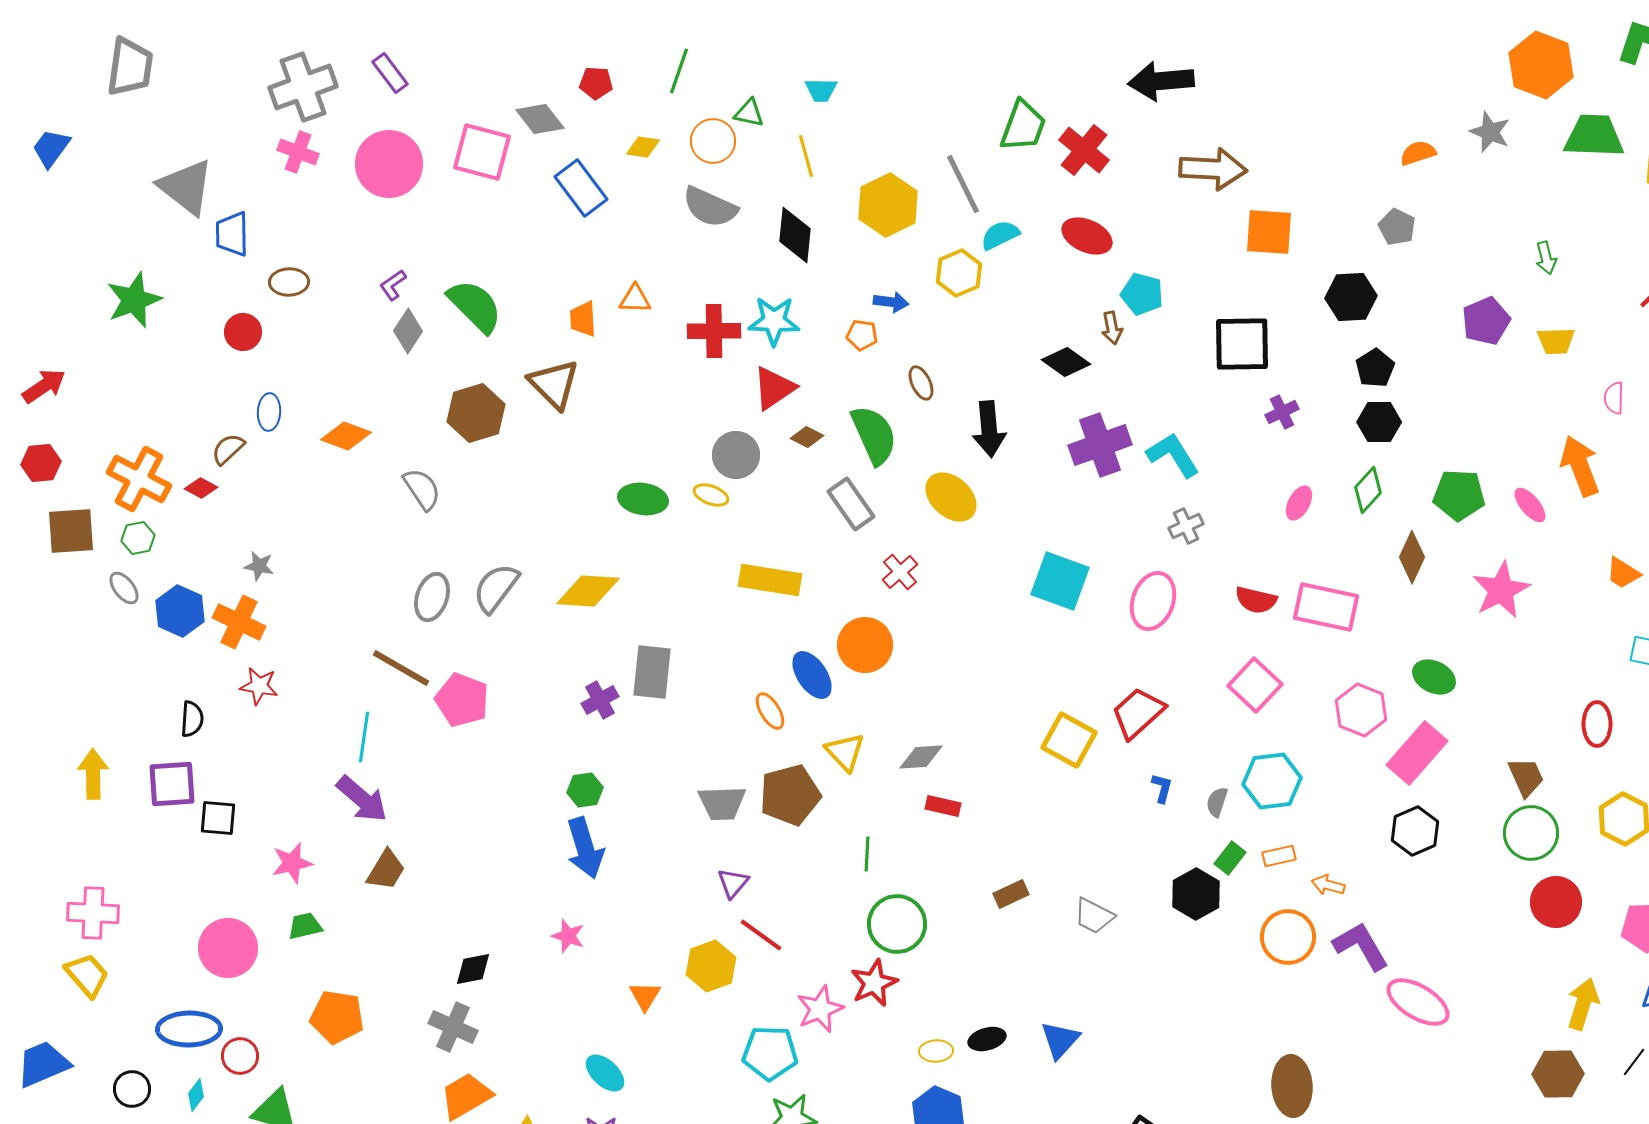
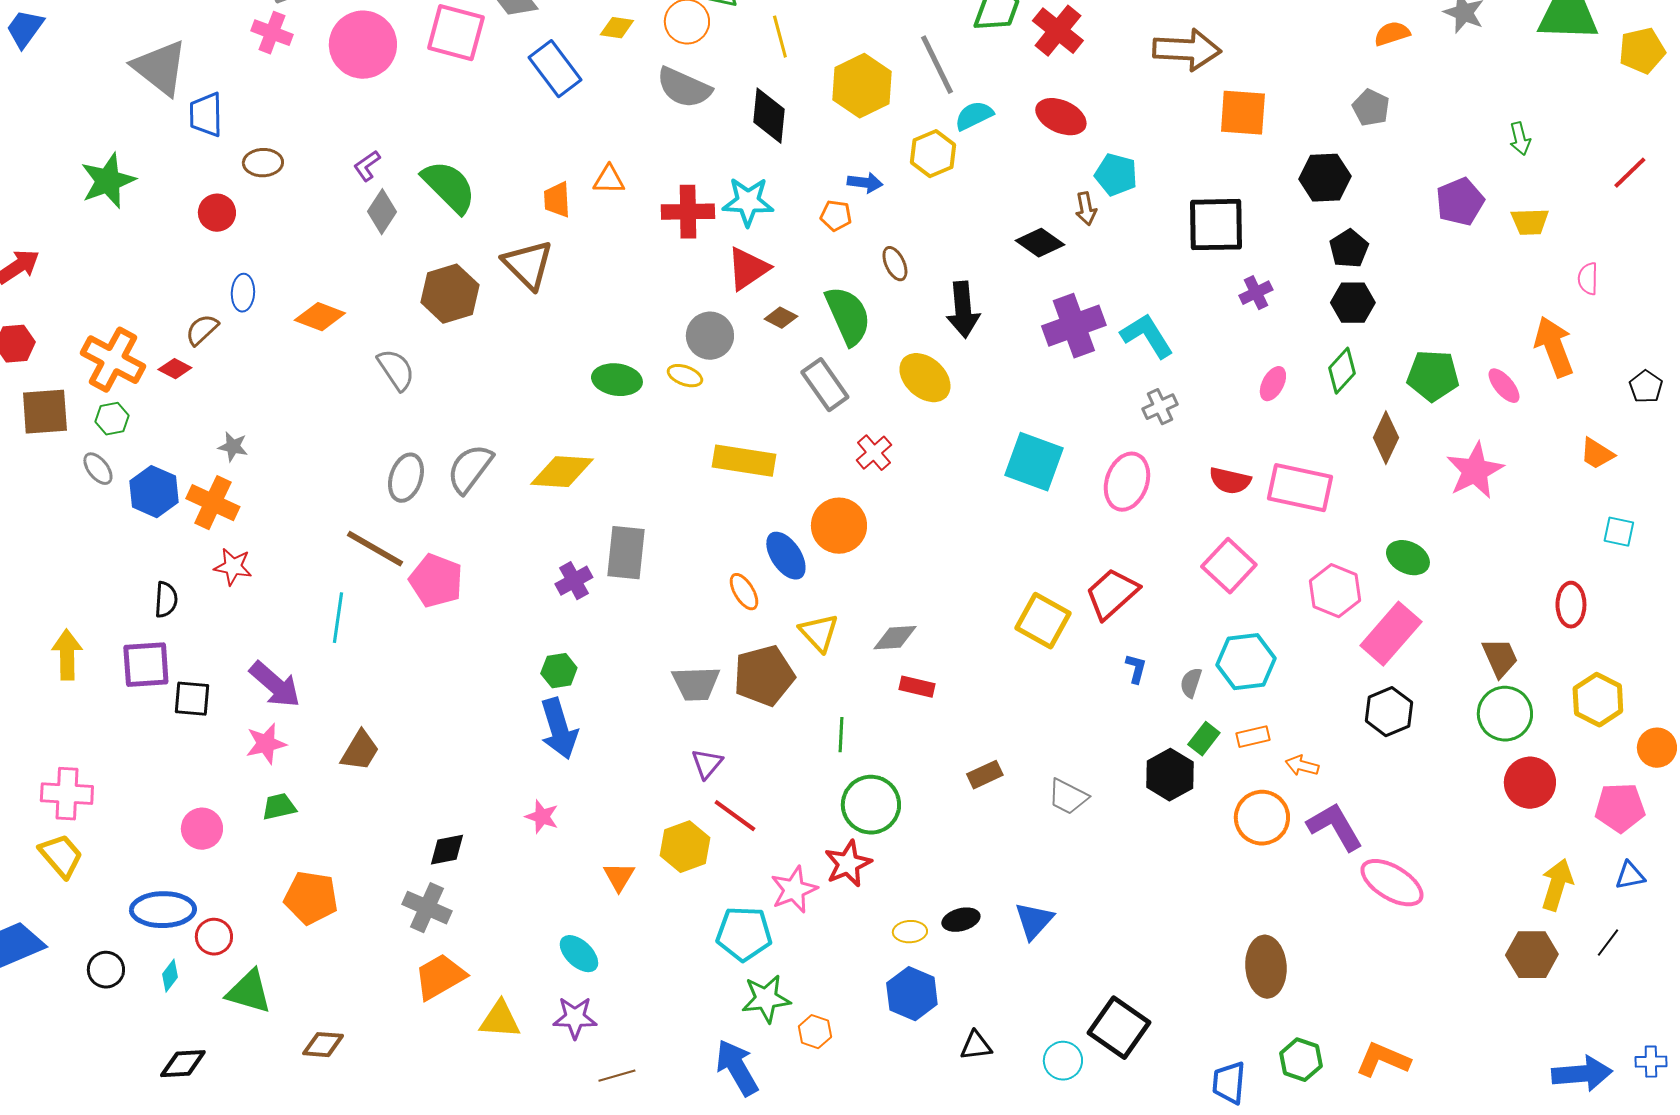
purple arrow: (362, 799) -> (275, 685), moved
pink circle: (228, 948) -> (202, 829), size x0.7

